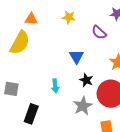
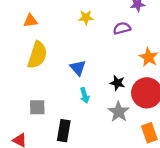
orange triangle: (31, 19) -> (30, 21), moved
purple semicircle: (99, 32) -> (122, 28), turned 133
blue triangle: (76, 57) -> (78, 68), moved

